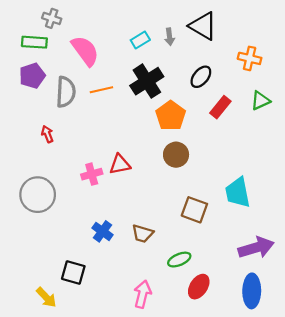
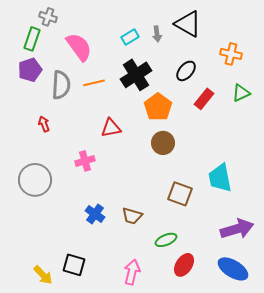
green rectangle: (34, 42) -> (32, 39), turned -75
red triangle: (120, 164) -> (111, 128), moved
black square: (73, 273) -> (74, 265), moved
blue ellipse: (252, 291) -> (233, 269), turned -60

